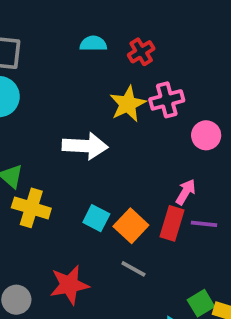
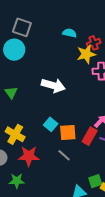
yellow star: (128, 104) -> (86, 54), moved
yellow cross: (31, 208) -> (15, 134), moved
orange square: (131, 226) -> (68, 133), turned 30

